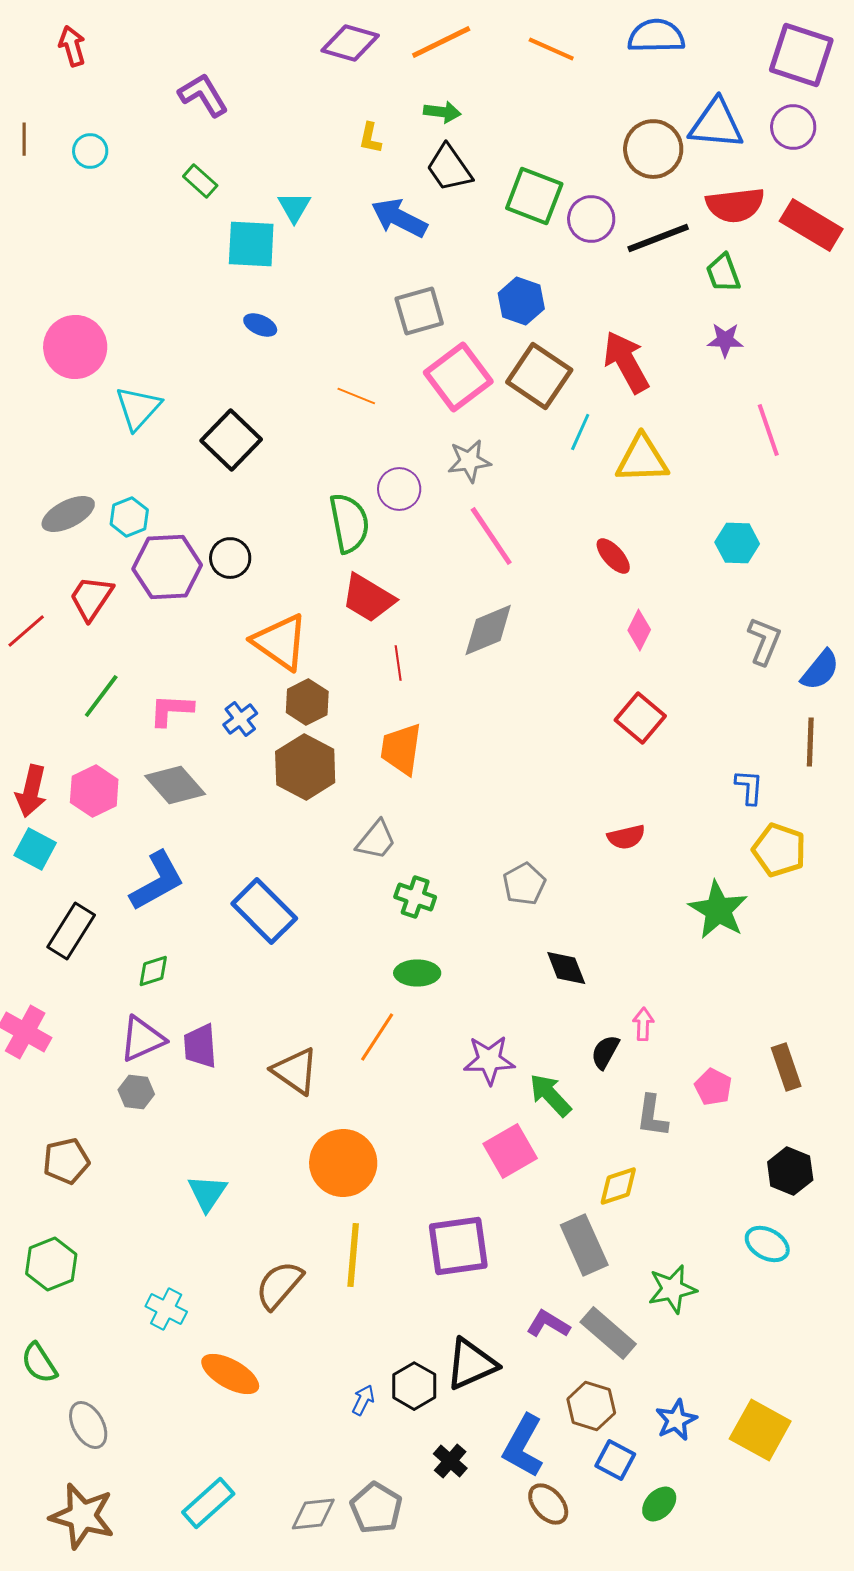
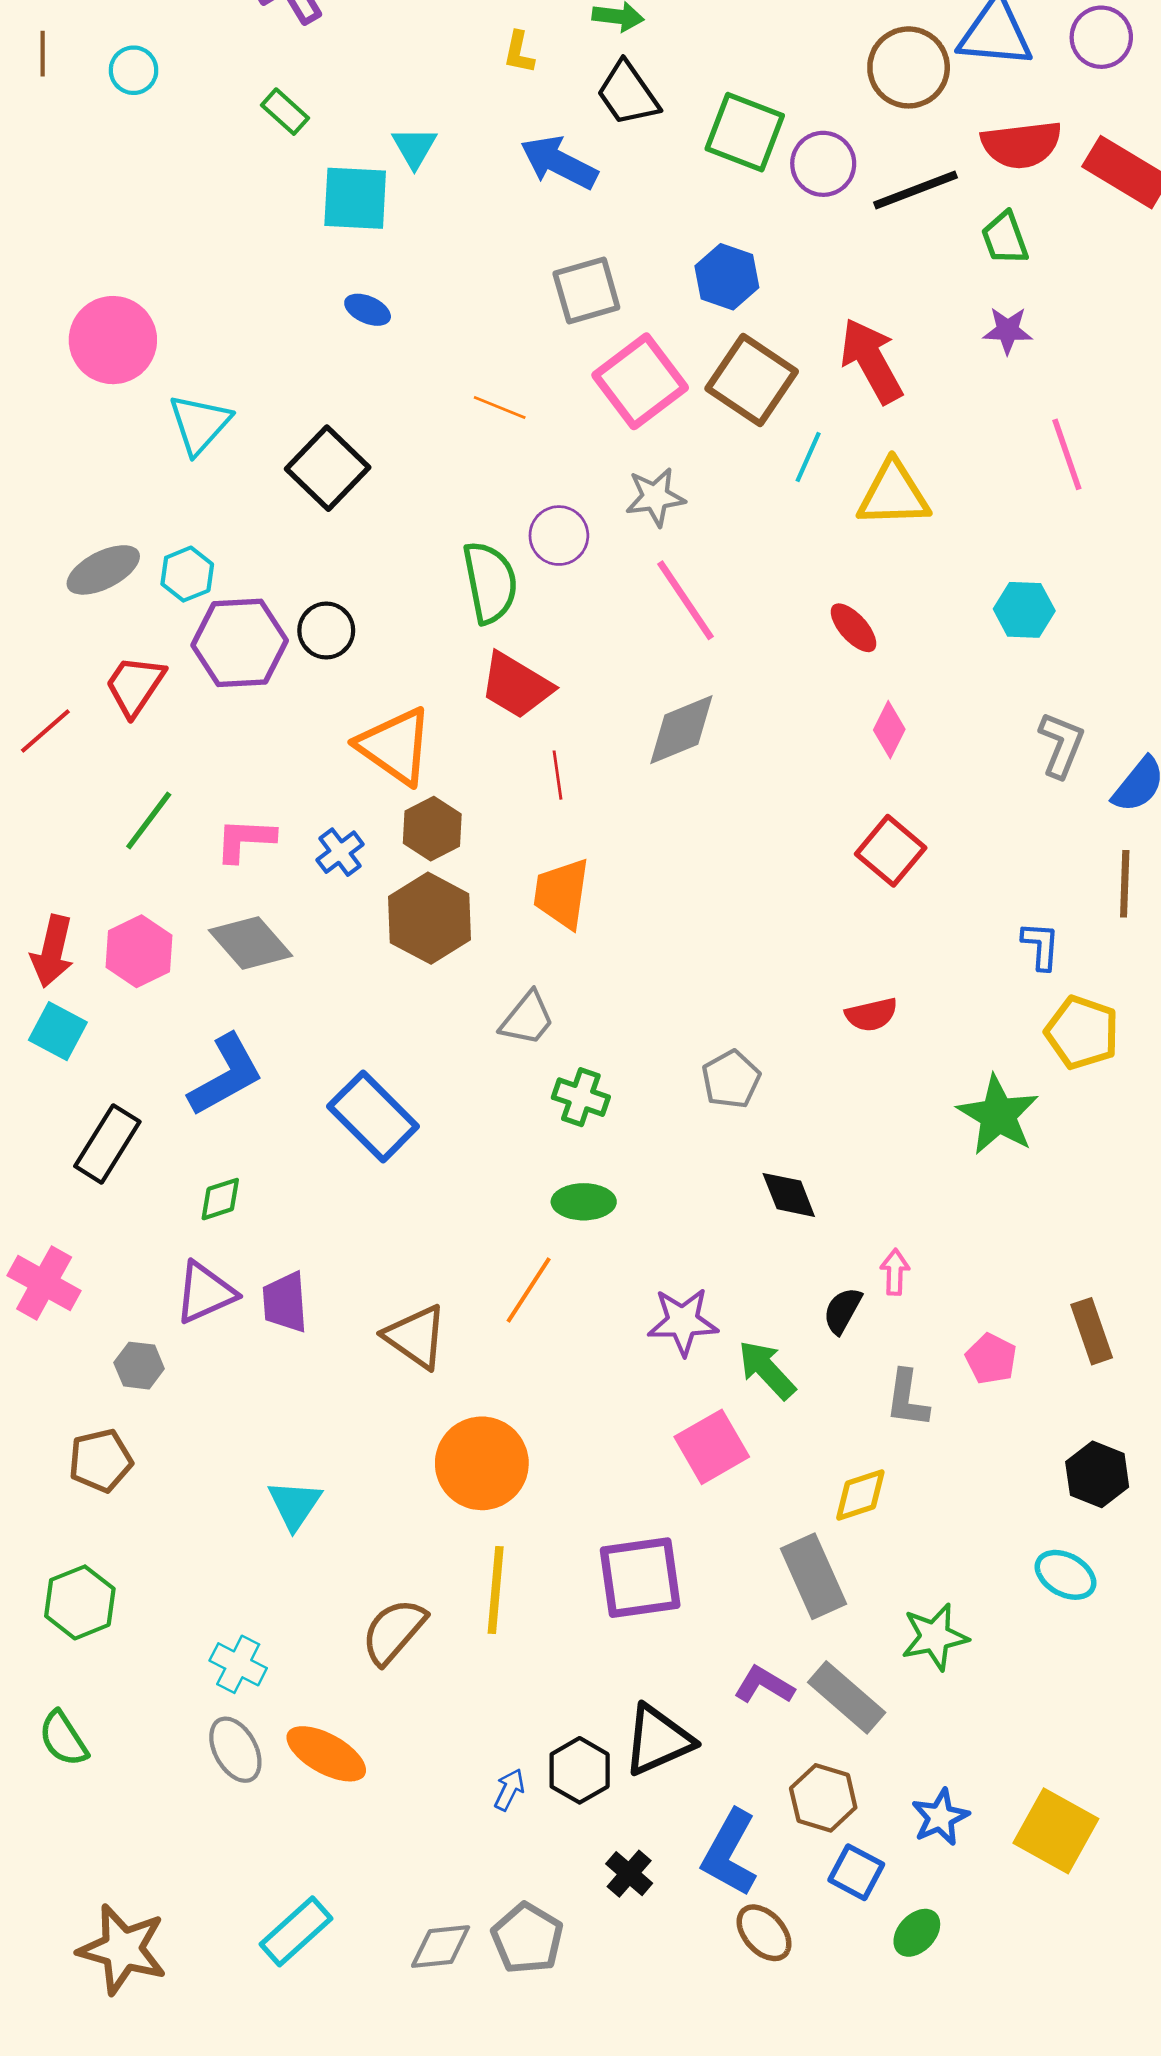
gray hexagon: (136, 1092) -> (139, 1366), moved
gray ellipse: (88, 1425) -> (235, 1750), moved

